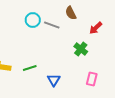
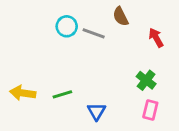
red arrow: (96, 28) -> (156, 38), turned 104
green cross: (81, 49) -> (146, 80), moved

